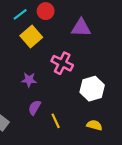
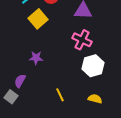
pink cross: (62, 63) -> (82, 40), moved
purple semicircle: (35, 107) -> (20, 81), moved

